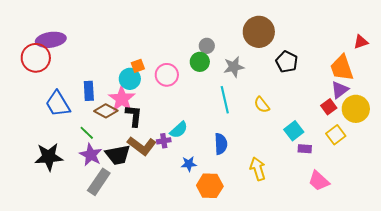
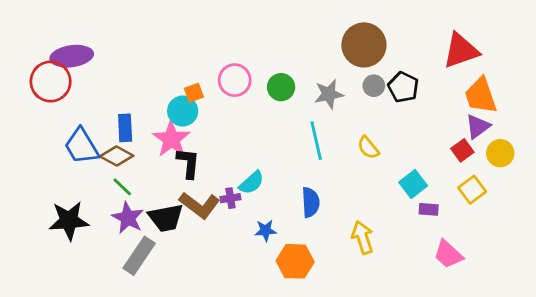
red triangle: (361, 42) -> (461, 51), moved, size x1.8
gray circle: (207, 46) -> (374, 86), moved
pink circle: (167, 75) -> (235, 80), moved
yellow circle: (356, 109) -> (500, 153), size x0.7
brown diamond: (106, 111) -> (117, 156), moved

